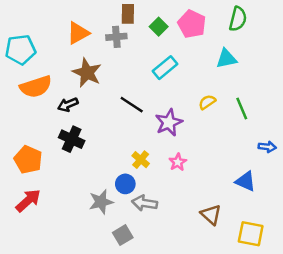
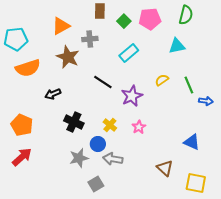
pink pentagon: (192, 24) -> (150, 19), turned -30
gray cross: (116, 37) -> (90, 39), moved
black arrow: (68, 105) -> (53, 94), moved
black cross: (72, 139) -> (74, 122), moved
blue arrow: (267, 147) -> (206, 101), moved

